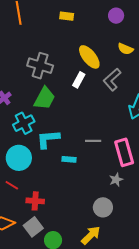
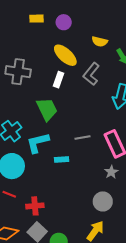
purple circle: (116, 16) -> (64, 22), moved
green trapezoid: (45, 98) -> (47, 109), moved, turned -45

